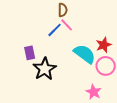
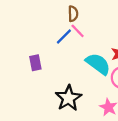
black star: (45, 69) -> (68, 98), moved

